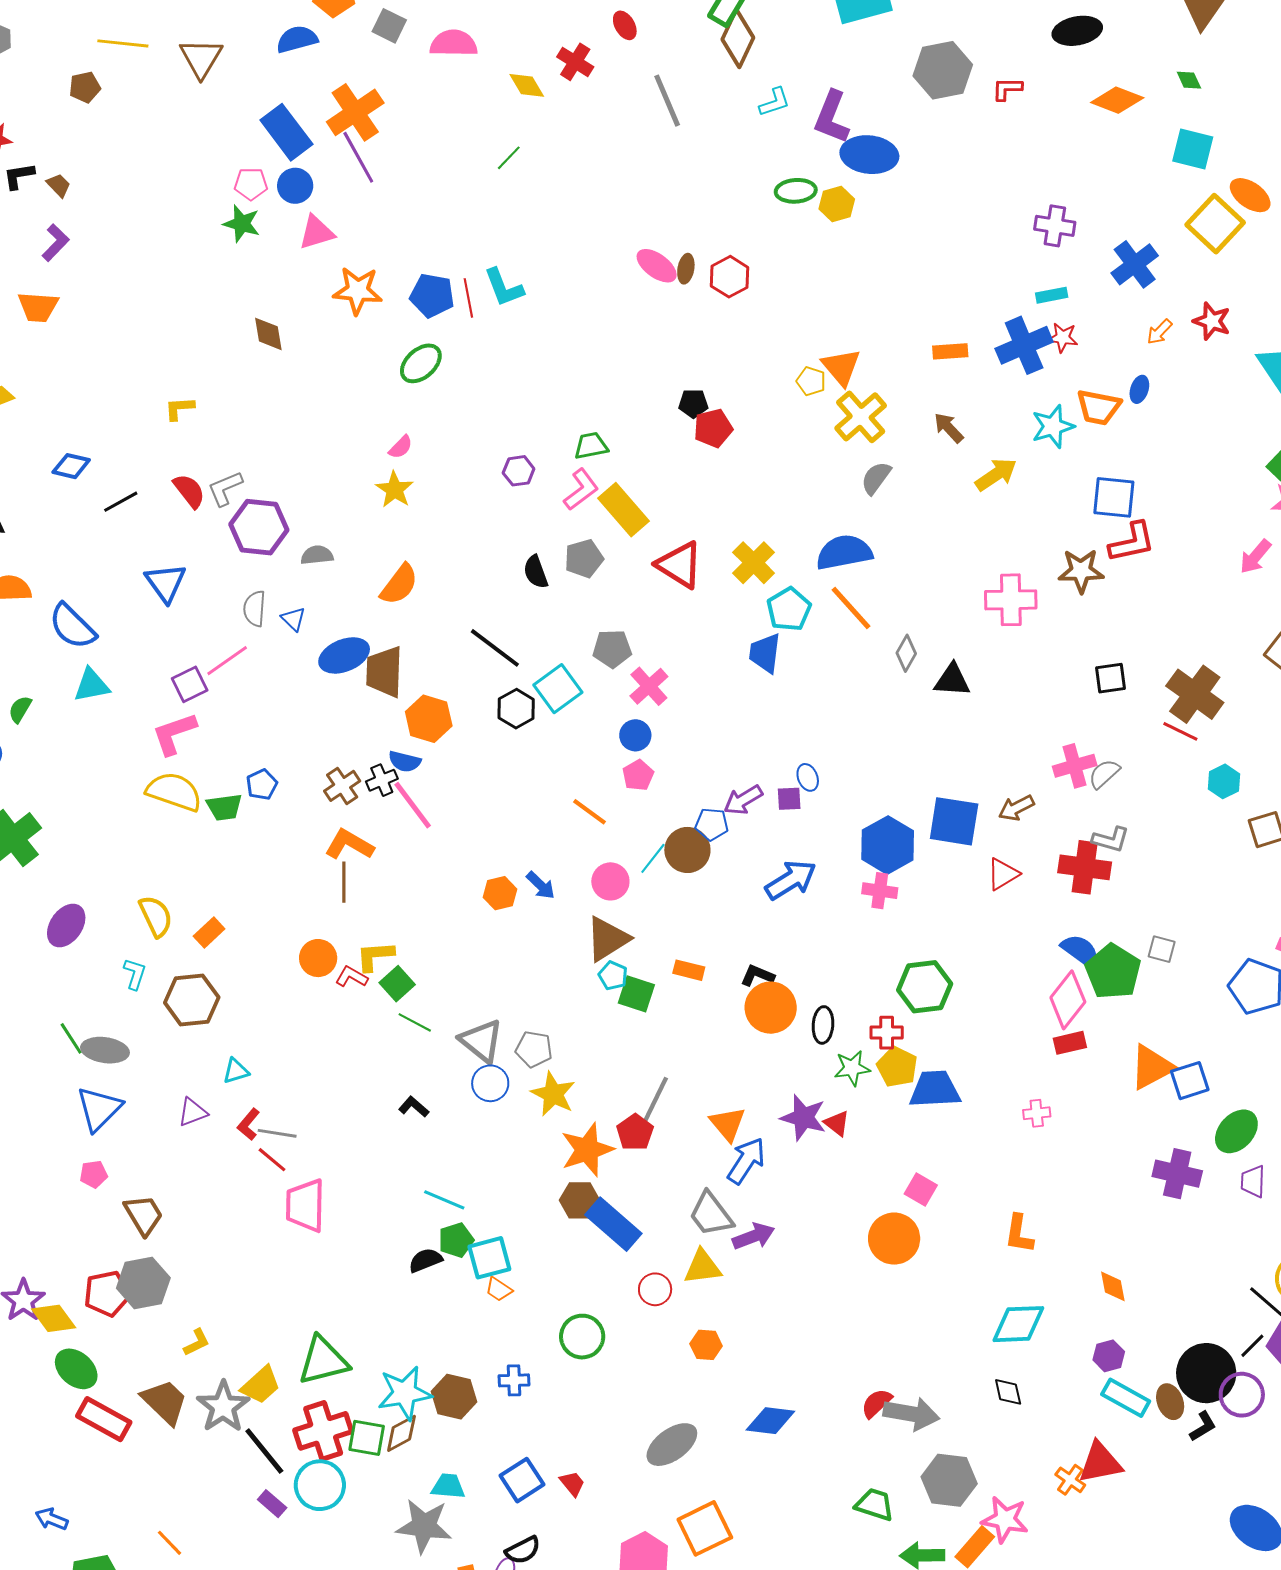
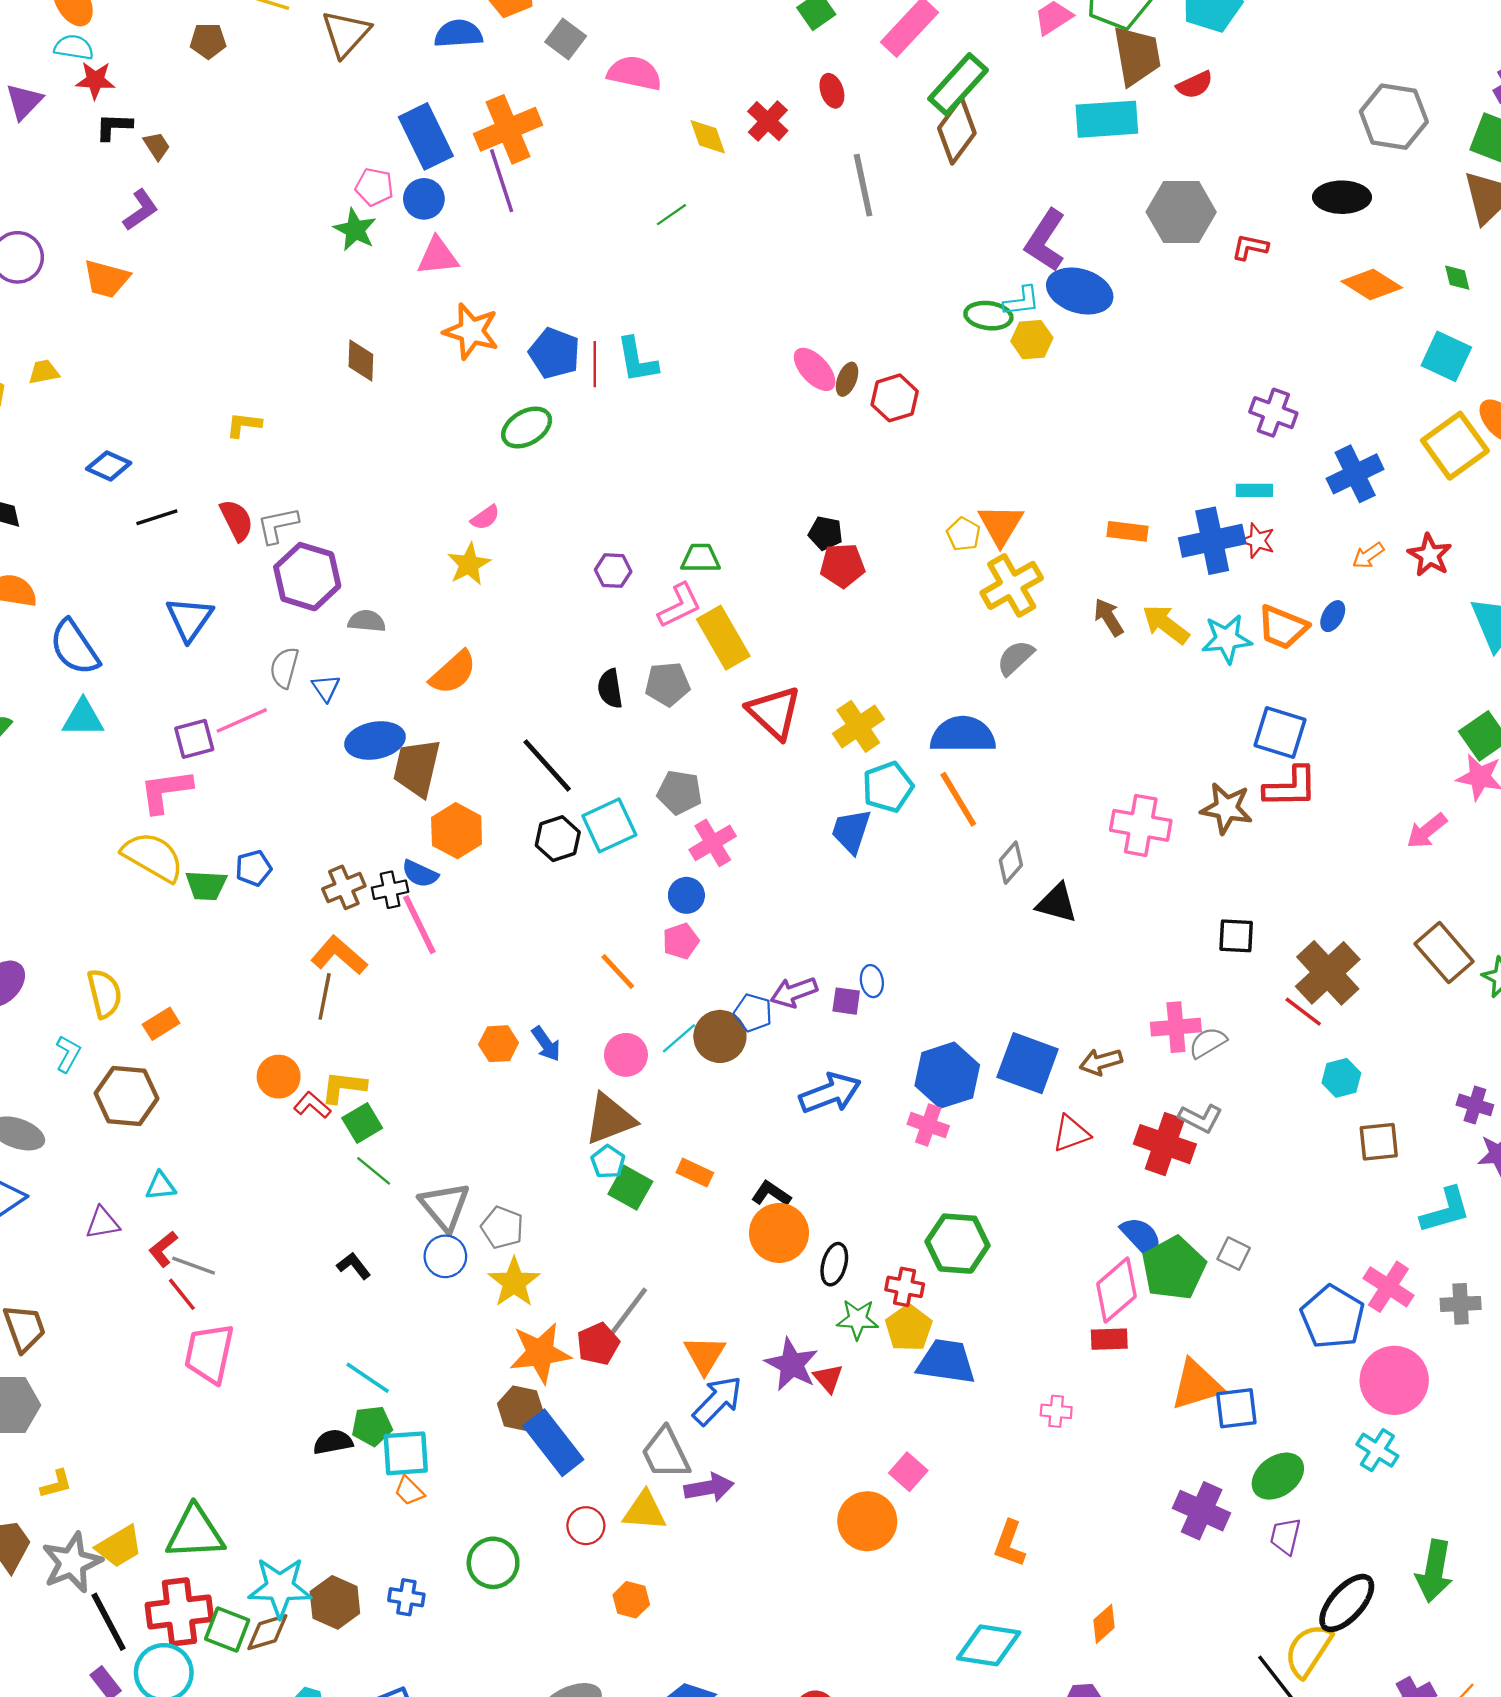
cyan L-shape: (774, 102) -> (1022, 301), moved
yellow arrow: (996, 475) -> (1166, 624), moved, turned -120
orange diamond: (1113, 1286) -> (1104, 1624), turned 48

